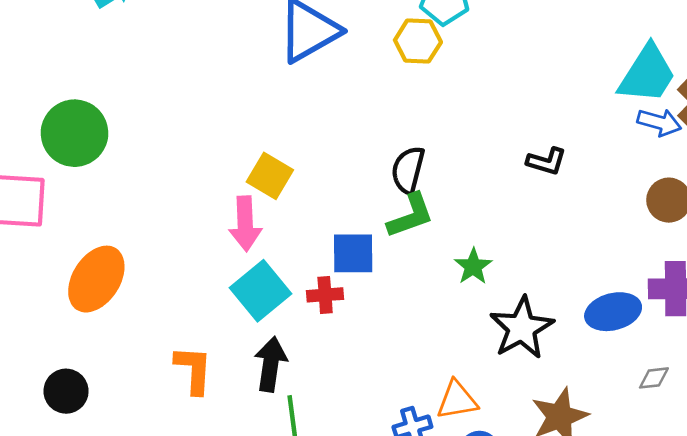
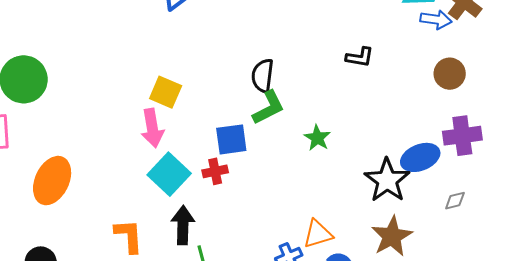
black star: (522, 328) -> (387, 180), moved

